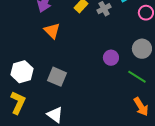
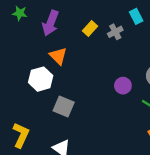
white hexagon: (22, 72) -> (41, 79), moved

